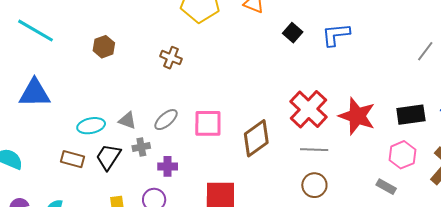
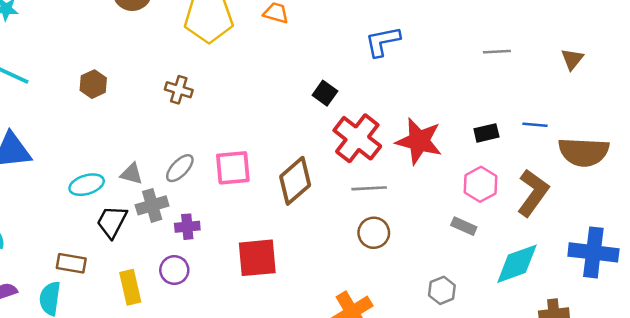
black square: (293, 33) -> (325, 93), moved
gray line: (425, 51) -> (497, 52), turned 55
black rectangle: (411, 115) -> (486, 133), size x0.7
gray cross: (141, 147) -> (152, 205), size x1.4
brown rectangle: (72, 159) -> (71, 263), moved

